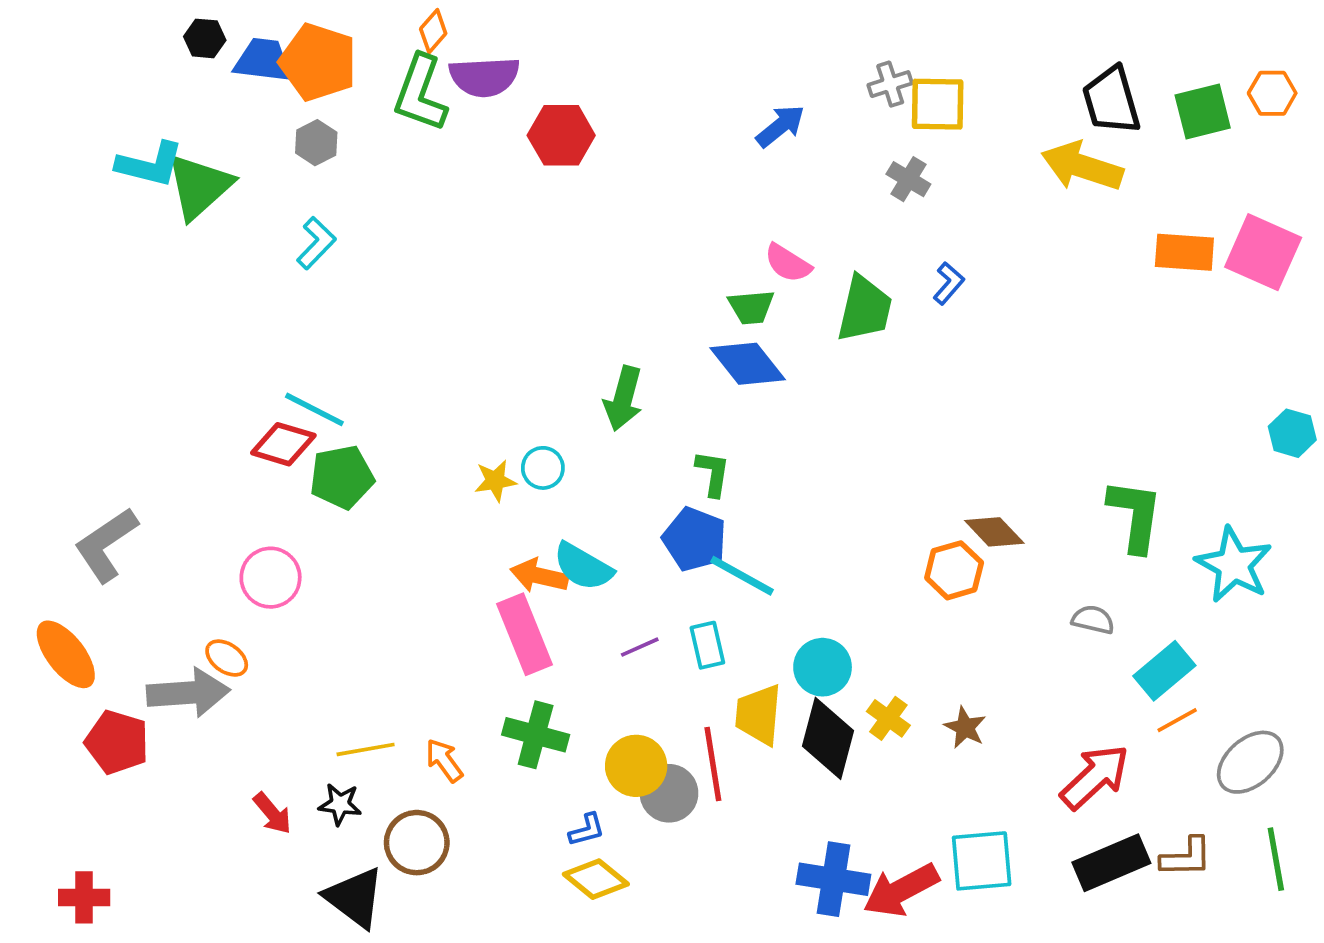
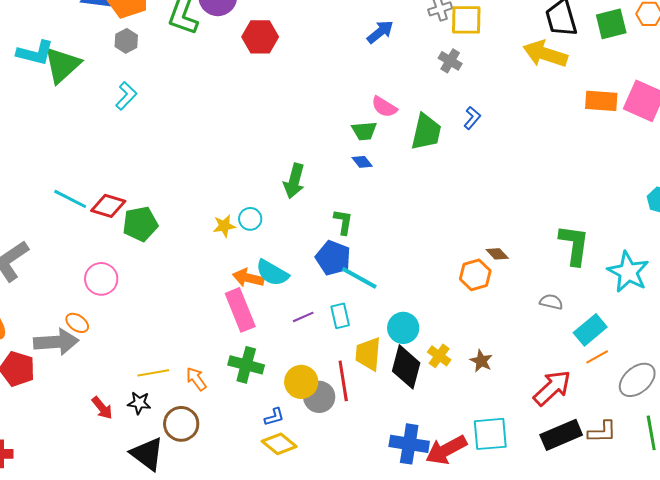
blue diamond: (748, 364) -> (362, 162), size x0.5
cyan line: (314, 409) -> (70, 199), moved
brown diamond: (994, 532) -> (497, 254), size x0.7

